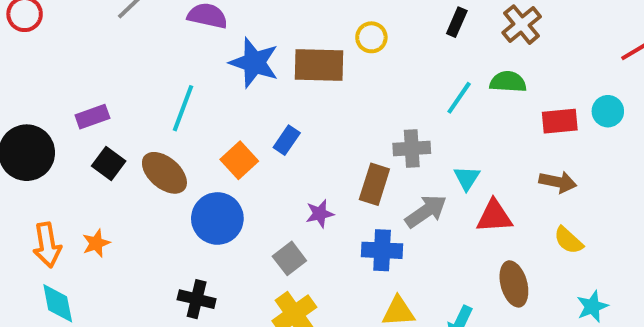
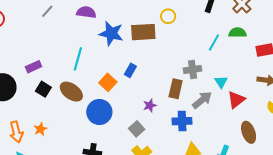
red triangle: (494, 216) -> (236, 100), turned -30

